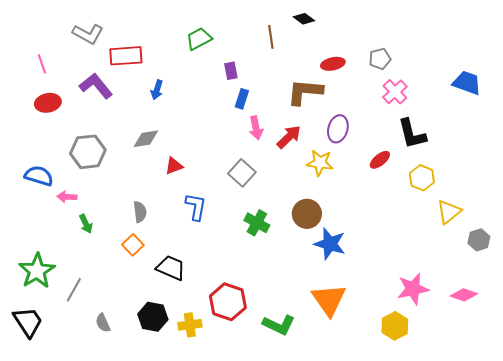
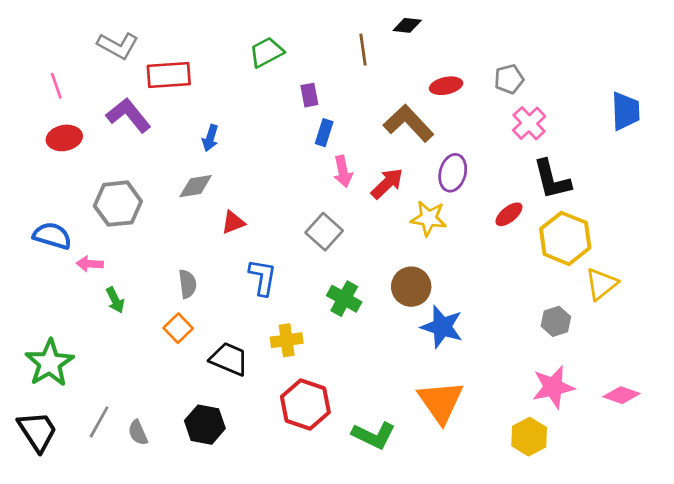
black diamond: (304, 19) -> (407, 25), turned -30
blue trapezoid: (467, 83) -> (625, 111), turned 68
blue arrow: (157, 90) -> (210, 138), moved
brown L-shape: (305, 92) -> (409, 123), turned 42
yellow hexagon: (422, 178) -> (565, 238), size x1.5
gray hexagon: (479, 240) -> (556, 321), moved
gray line: (74, 290) -> (99, 422), moved
yellow cross: (190, 325) -> (287, 340), moved

